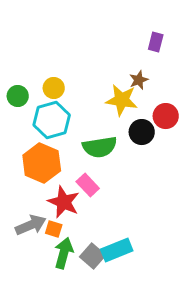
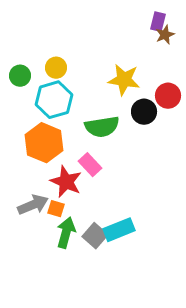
brown star: (139, 80) -> (165, 35), moved

